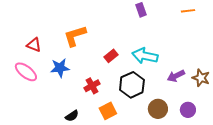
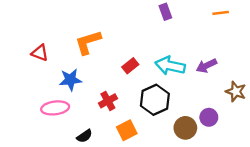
pink ellipse: (26, 72) -> (55, 108), moved, turned -45
purple arrow: (176, 76) -> (206, 66), moved
purple circle: (188, 110) -> (209, 117), moved

